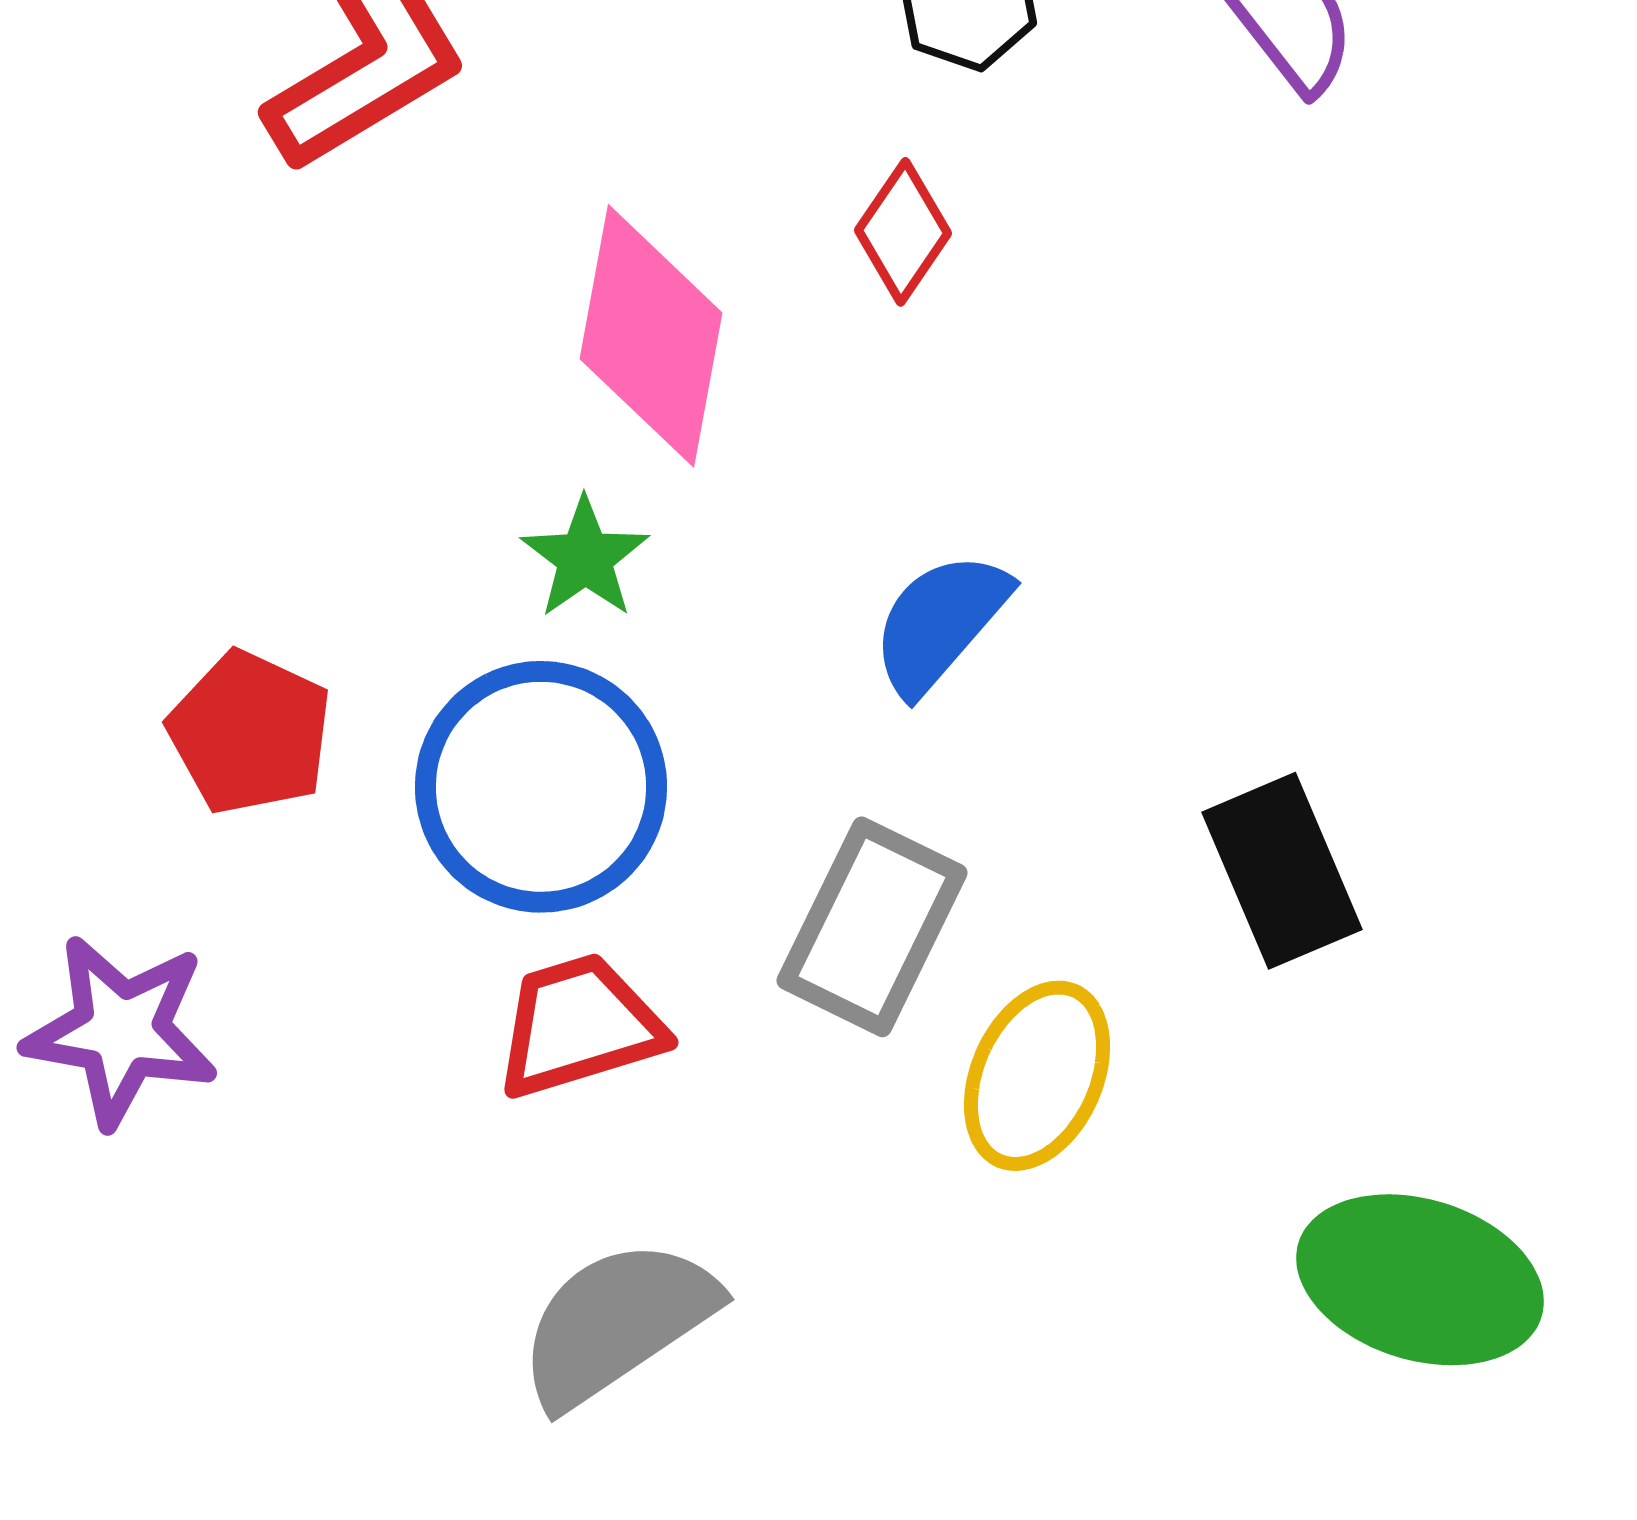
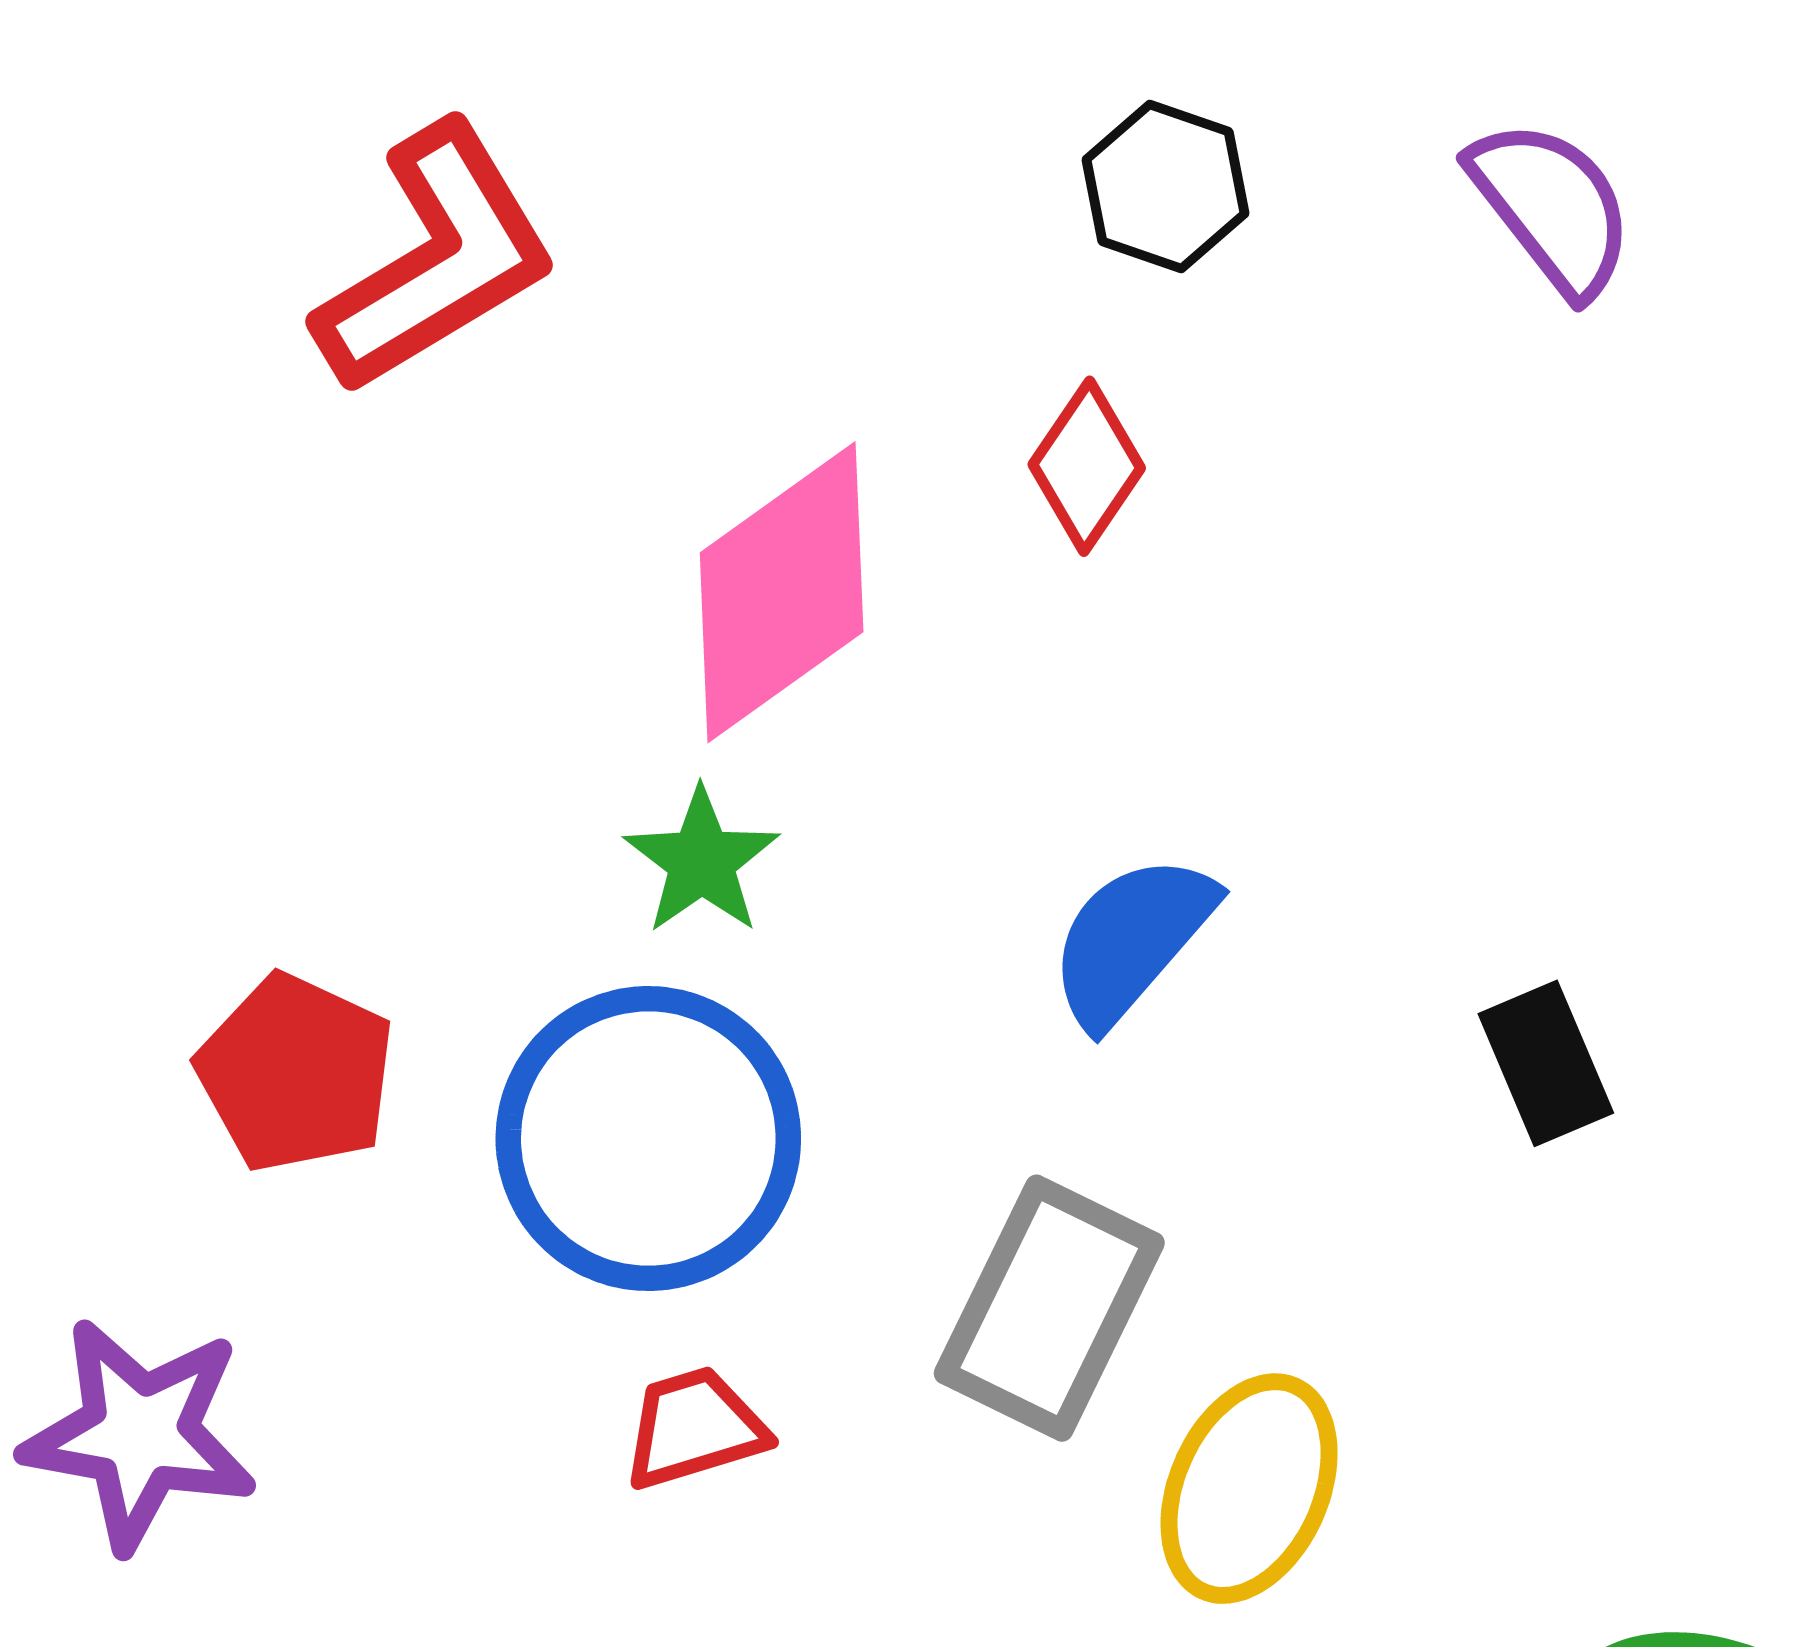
pink diamond: (651, 336) -> (782, 592), turned 44
black rectangle: (1282, 871) -> (1546, 1063), moved, size x0.7
red trapezoid: (579, 1026) -> (694, 1428), size x0.7

